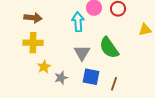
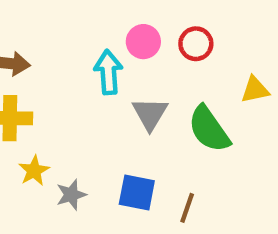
green semicircle: (109, 48) -> (209, 129), moved
gray triangle: (82, 53) -> (150, 114), moved

